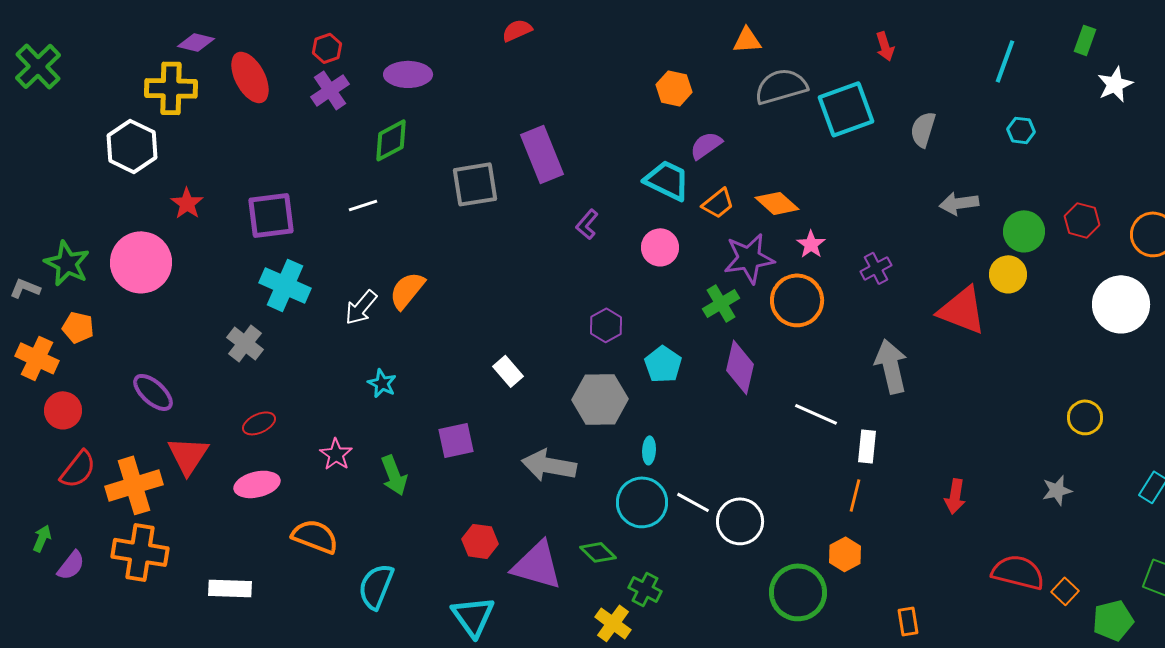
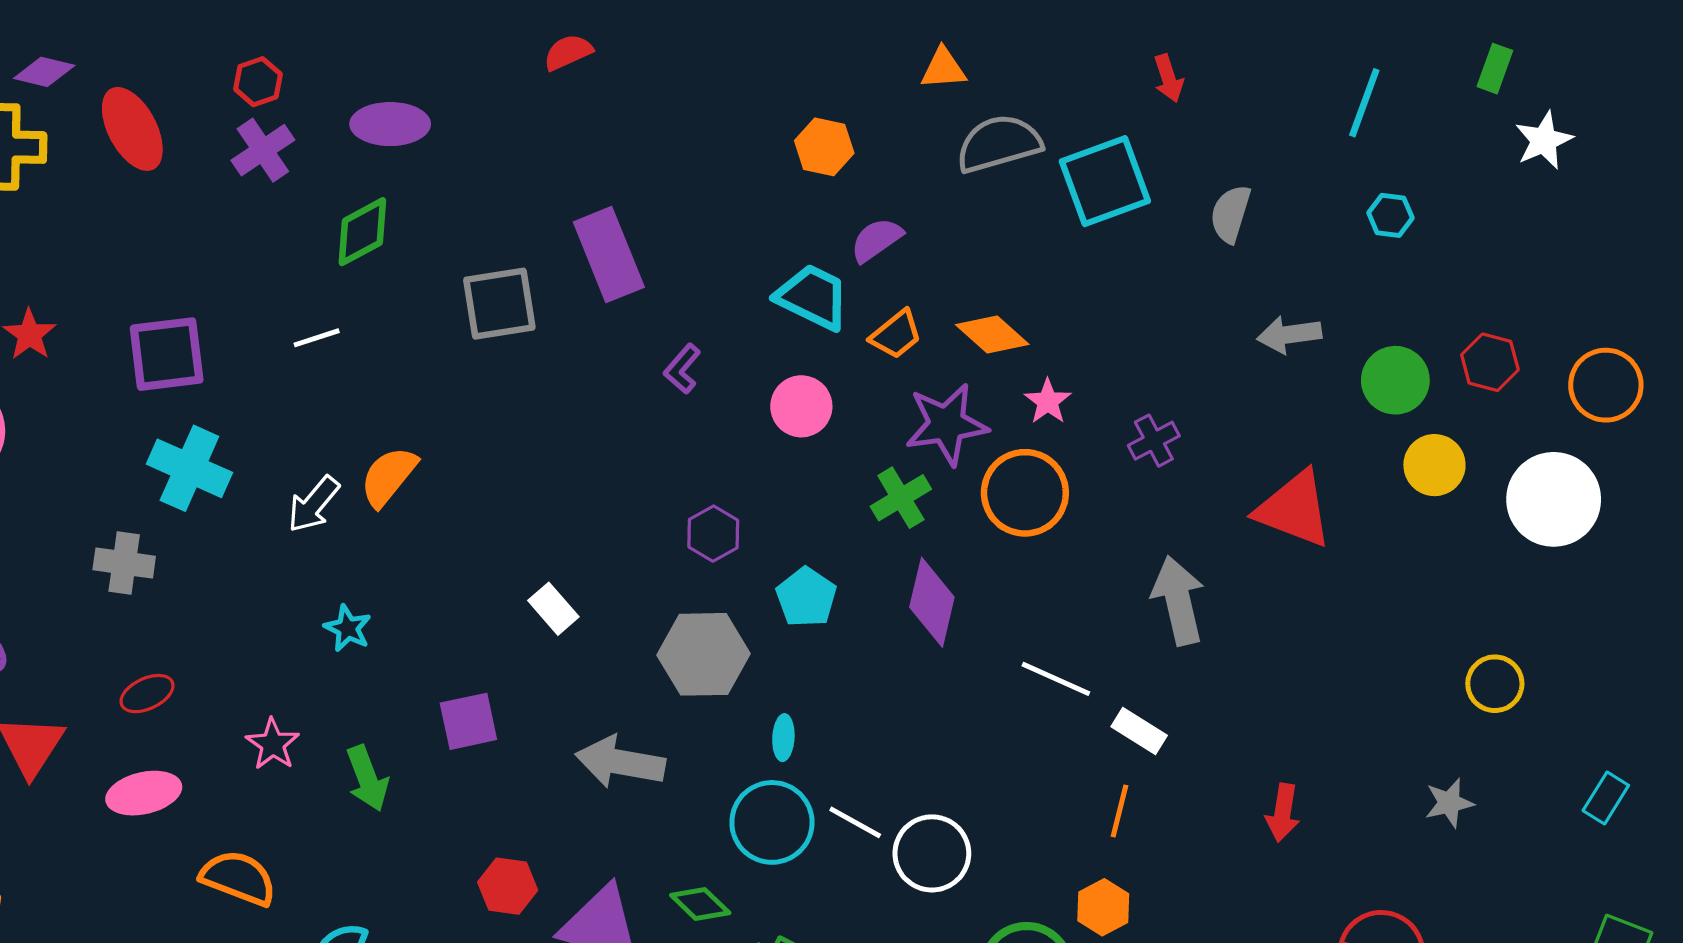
yellow circle: (1008, 274) -> (1434, 465), moved
gray cross: (245, 343) -> (124, 563), turned -30
white rectangle: (867, 446) -> (1139, 731), turned -64

